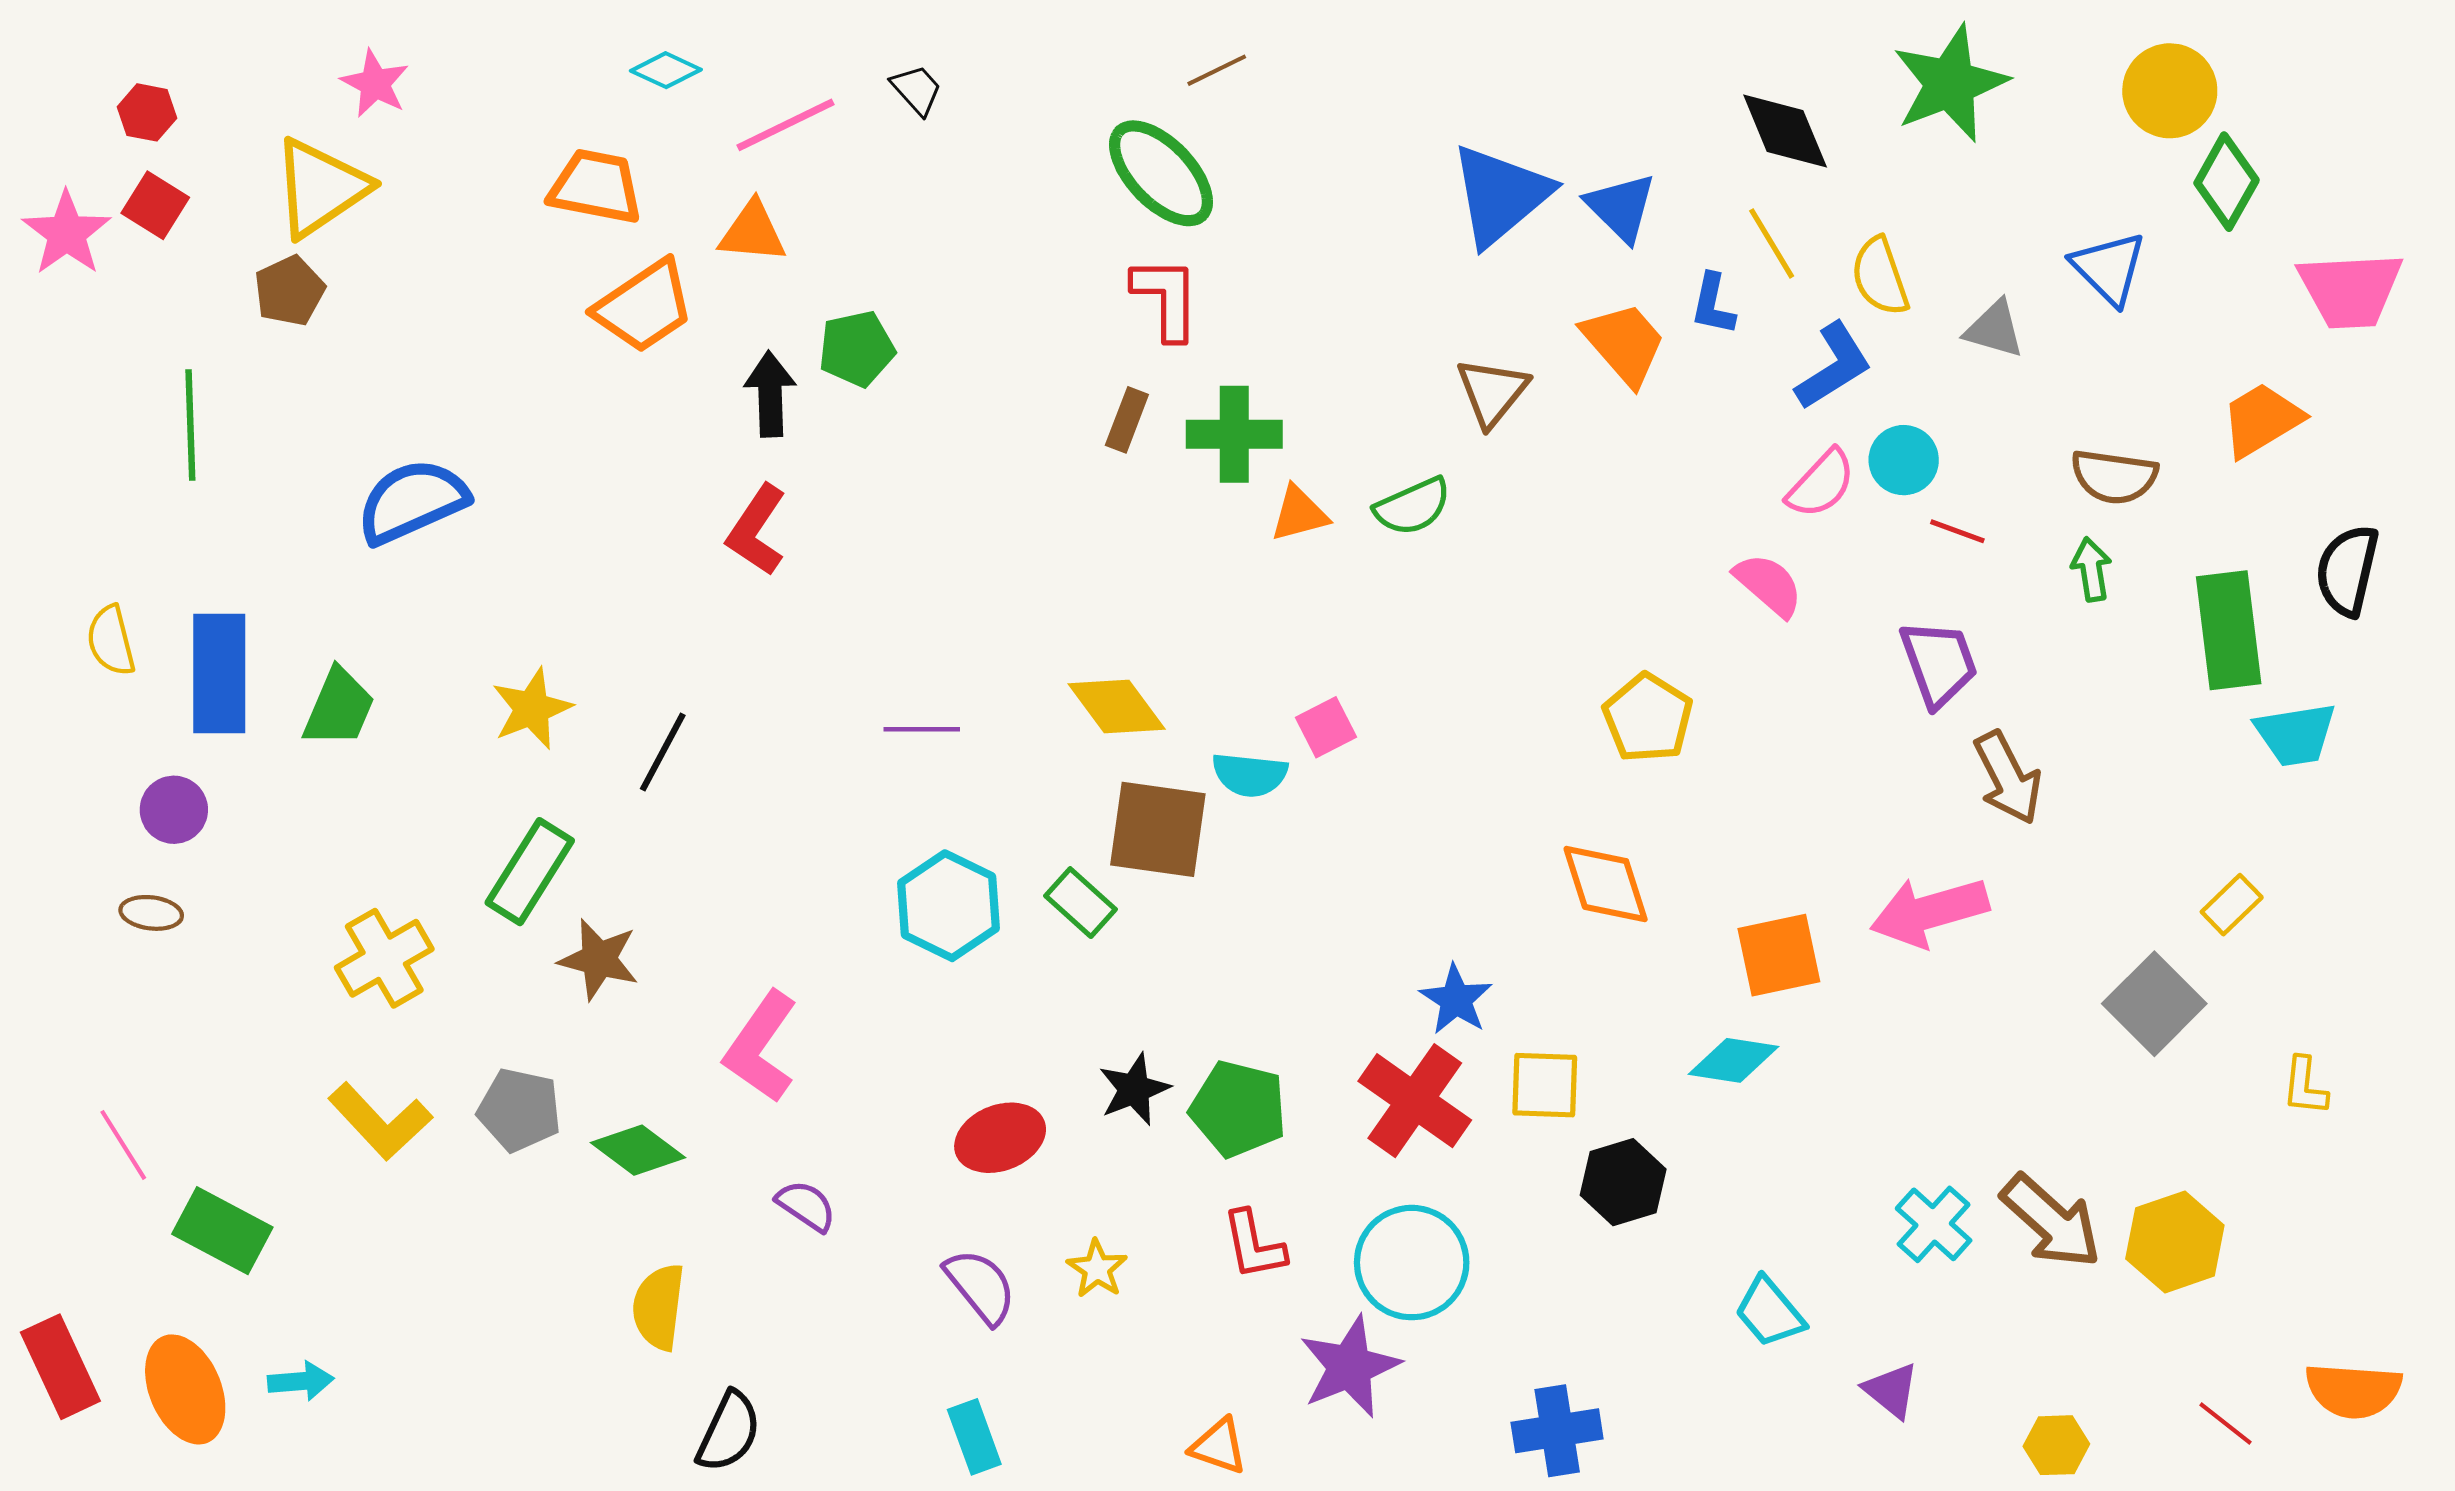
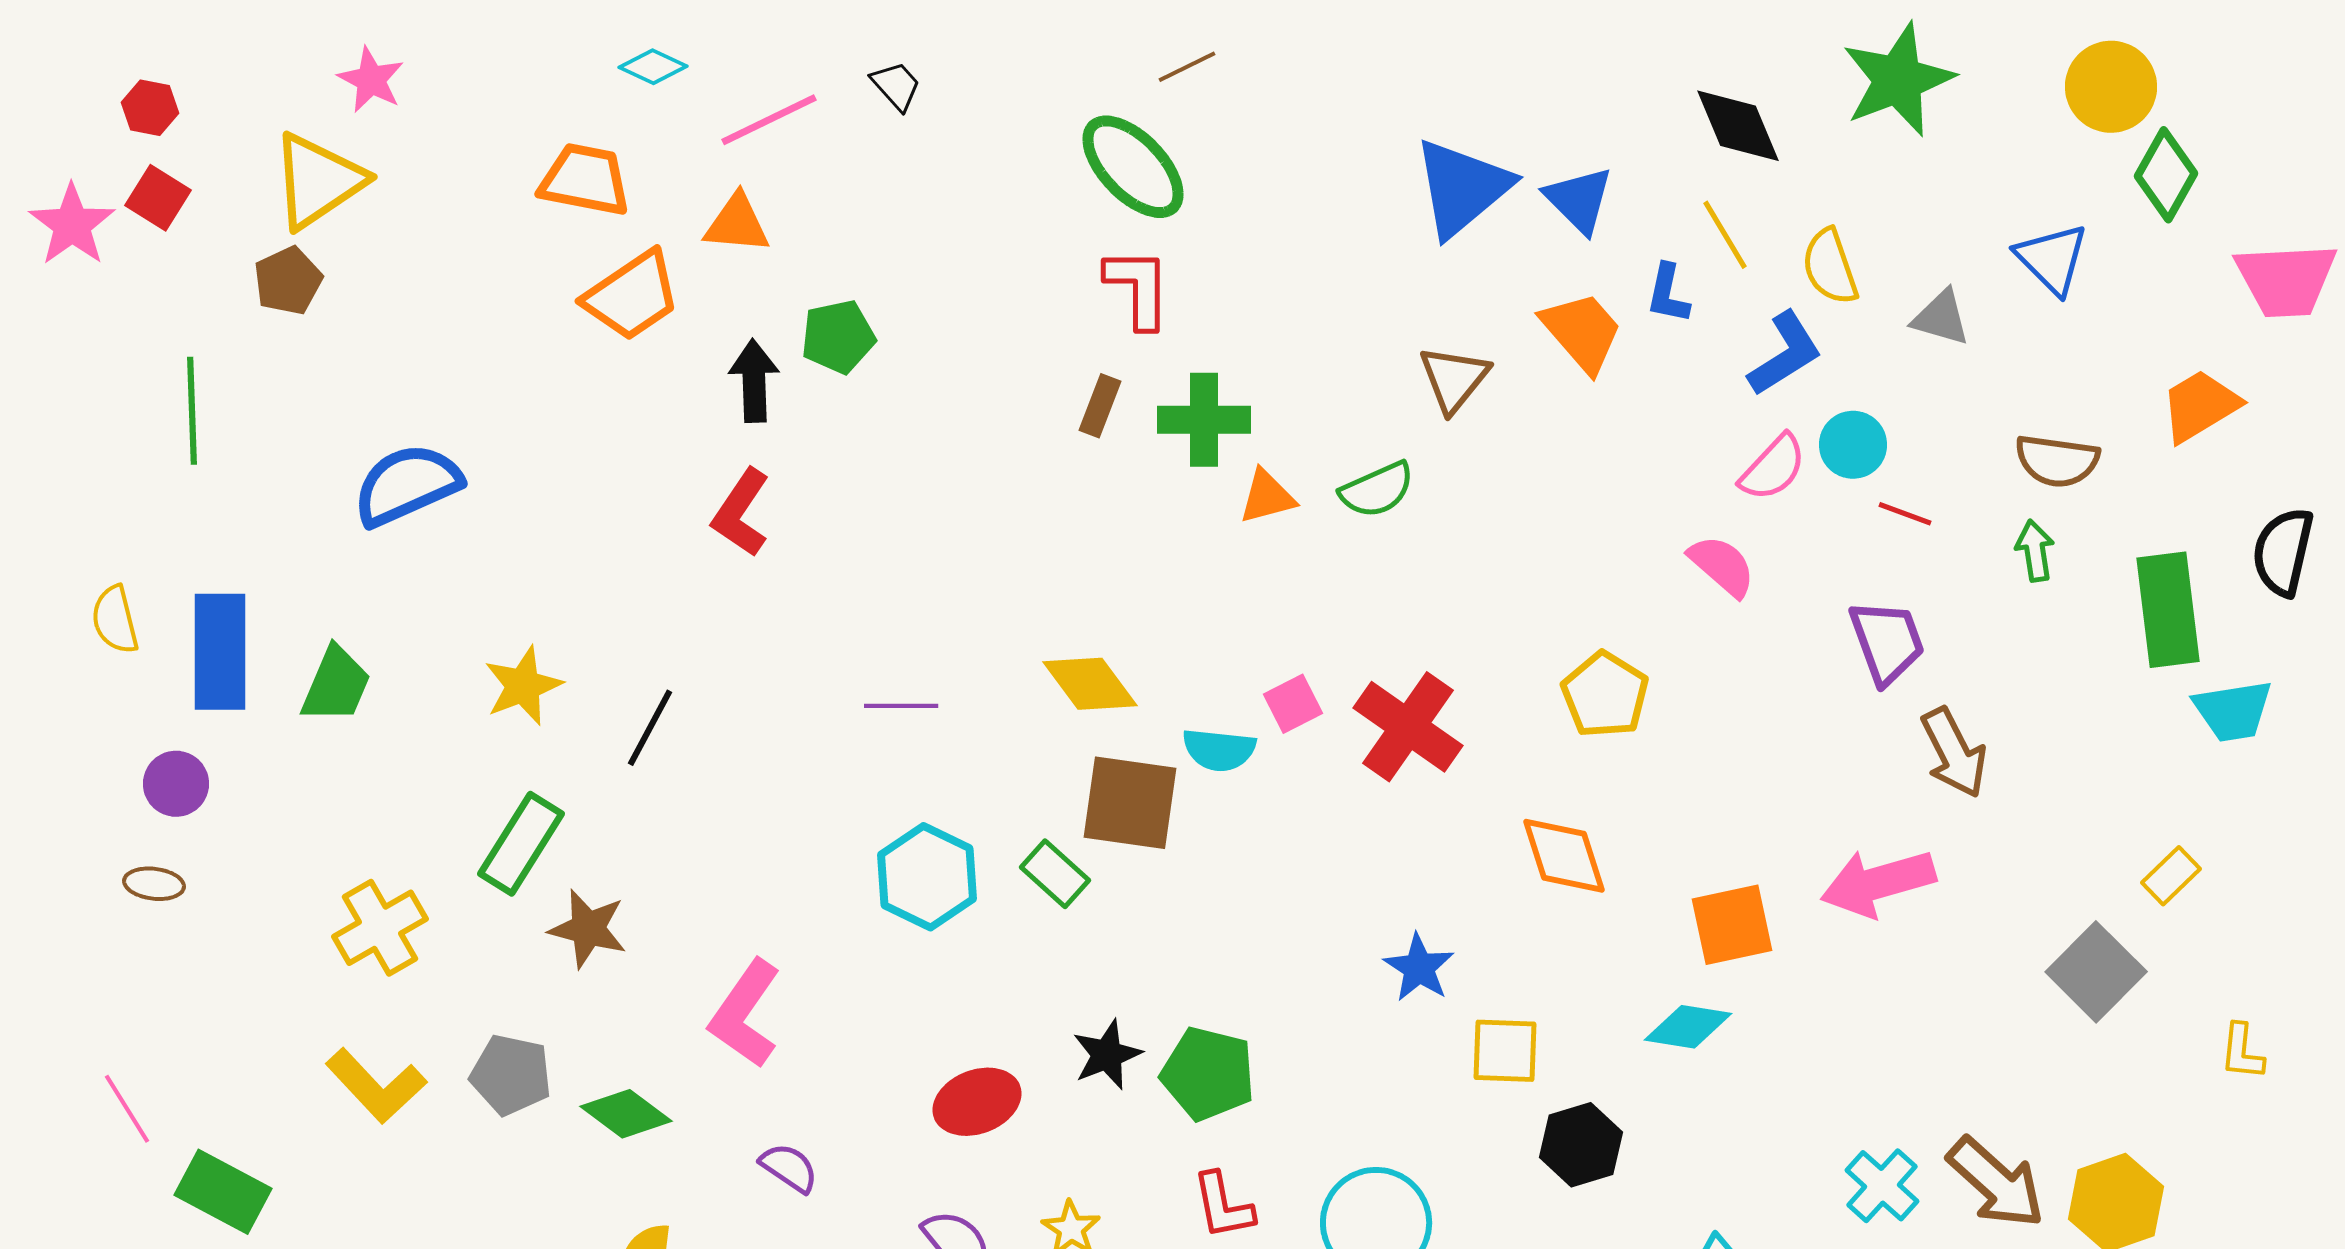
red cross: (1415, 1101) -> (1408, 727), moved

